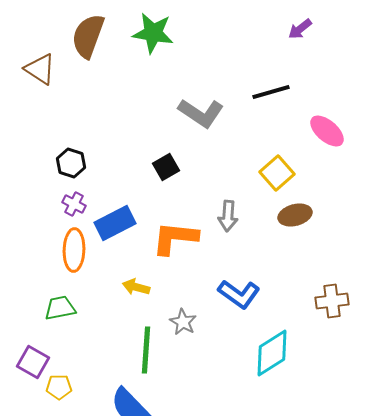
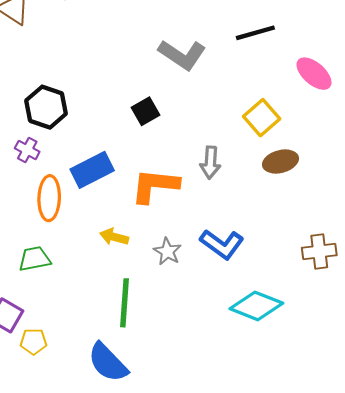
black hexagon: (71, 163) -> (46, 107), size x1.4
purple cross: (74, 204) -> (27, 150), moved
gray star: (183, 322) -> (167, 252), moved
cyan diamond: (272, 353) -> (256, 306), turned 54

